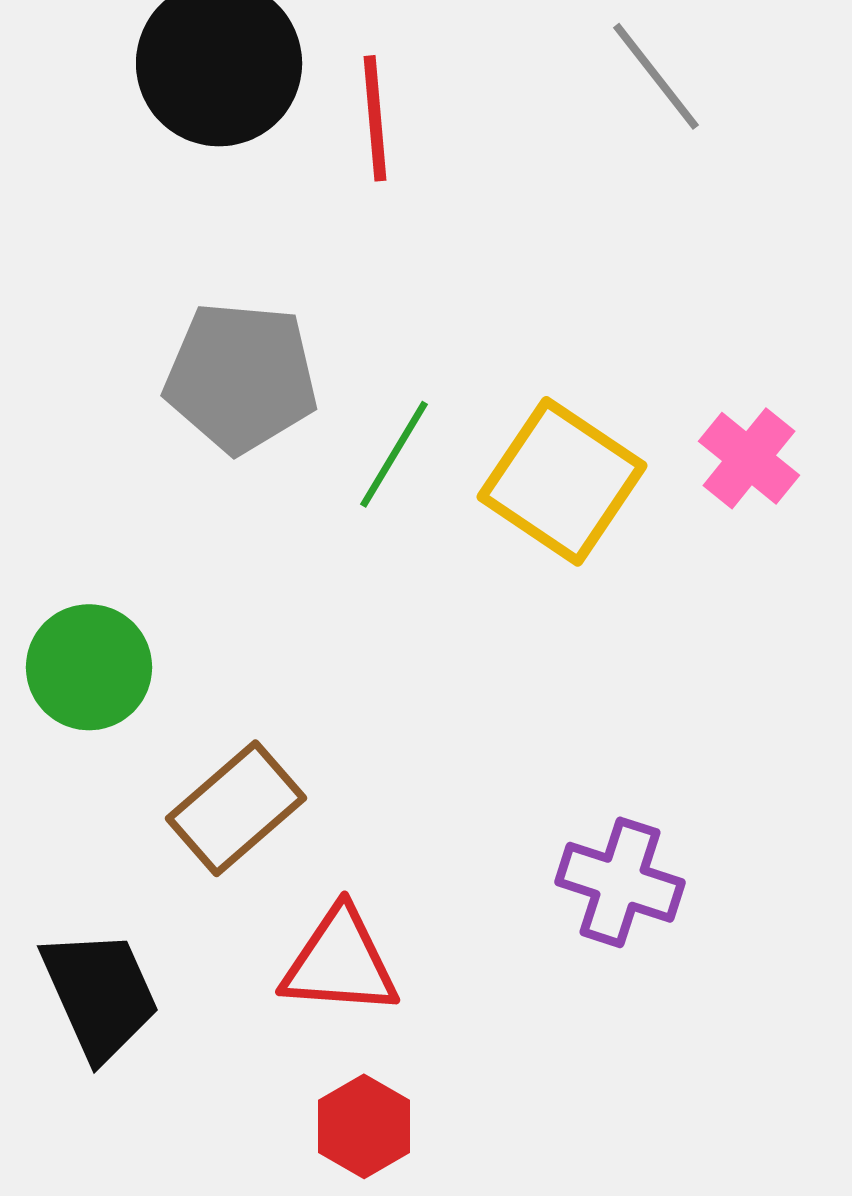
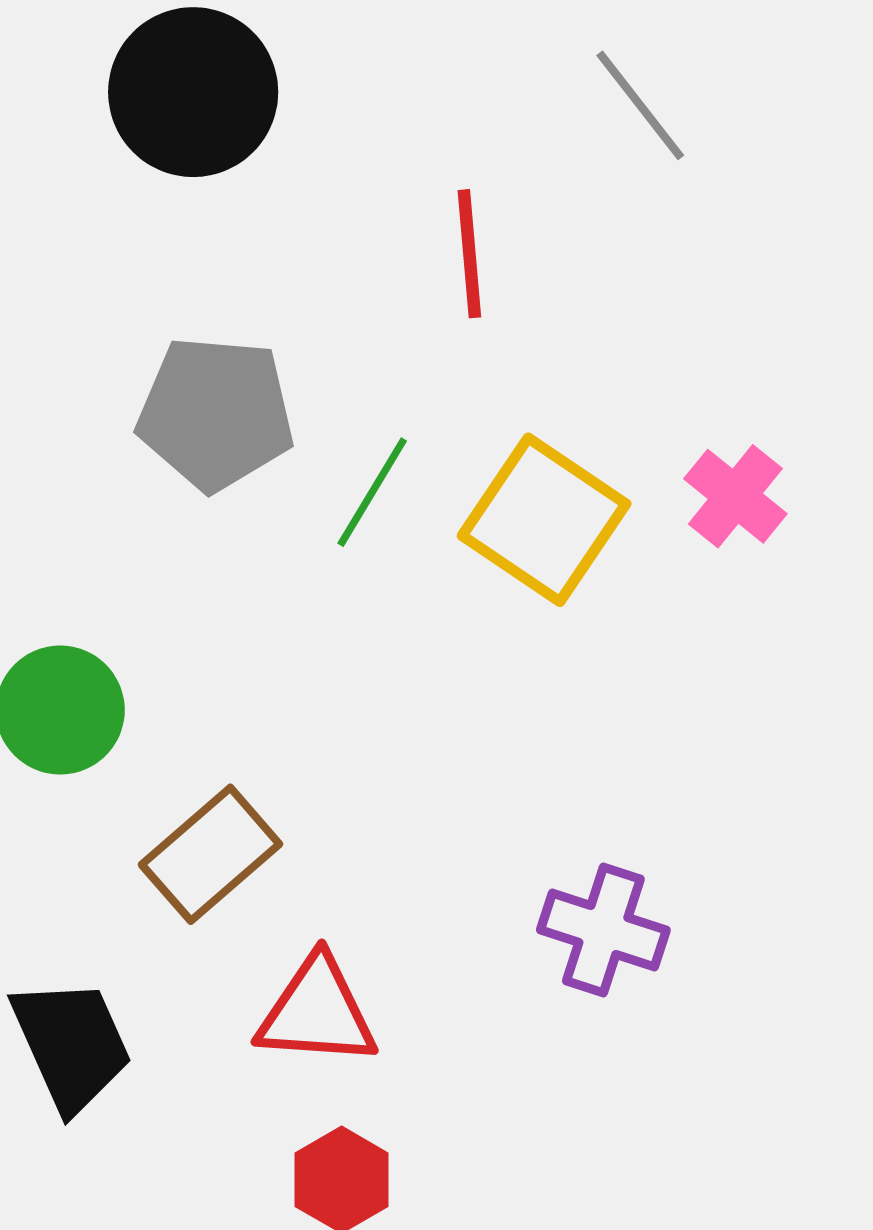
red line: (375, 118) -> (469, 254), moved

